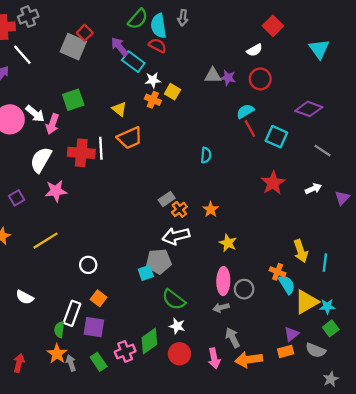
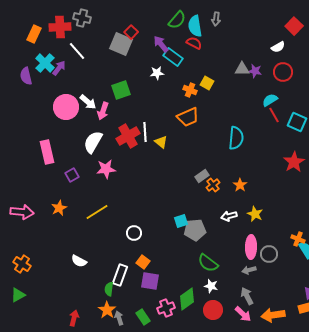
gray cross: (28, 17) -> (82, 18), turned 36
white star: (153, 80) -> (157, 73), moved
yellow triangle: (119, 109) -> (161, 142), moved
orange trapezoid: (130, 138) -> (188, 117), moved
red cross: (81, 153) -> (128, 136), turned -35
cyan semicircle: (206, 155) -> (236, 138), size x1.6
white arrow: (176, 236) -> (229, 216), moved, size x0.7
cyan square: (146, 273) -> (181, 221), moved
purple square: (94, 327) -> (150, 281), moved
gray arrow: (233, 338) -> (247, 296), moved
pink arrow: (214, 358) -> (243, 314), turned -36

